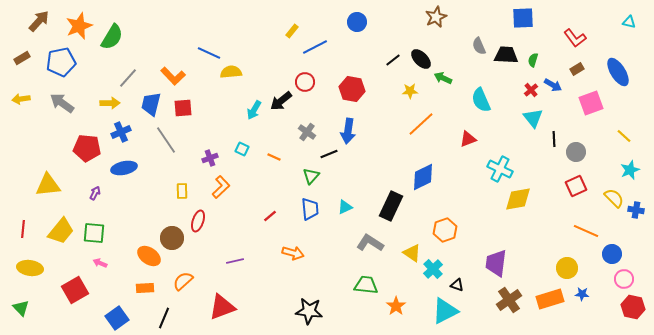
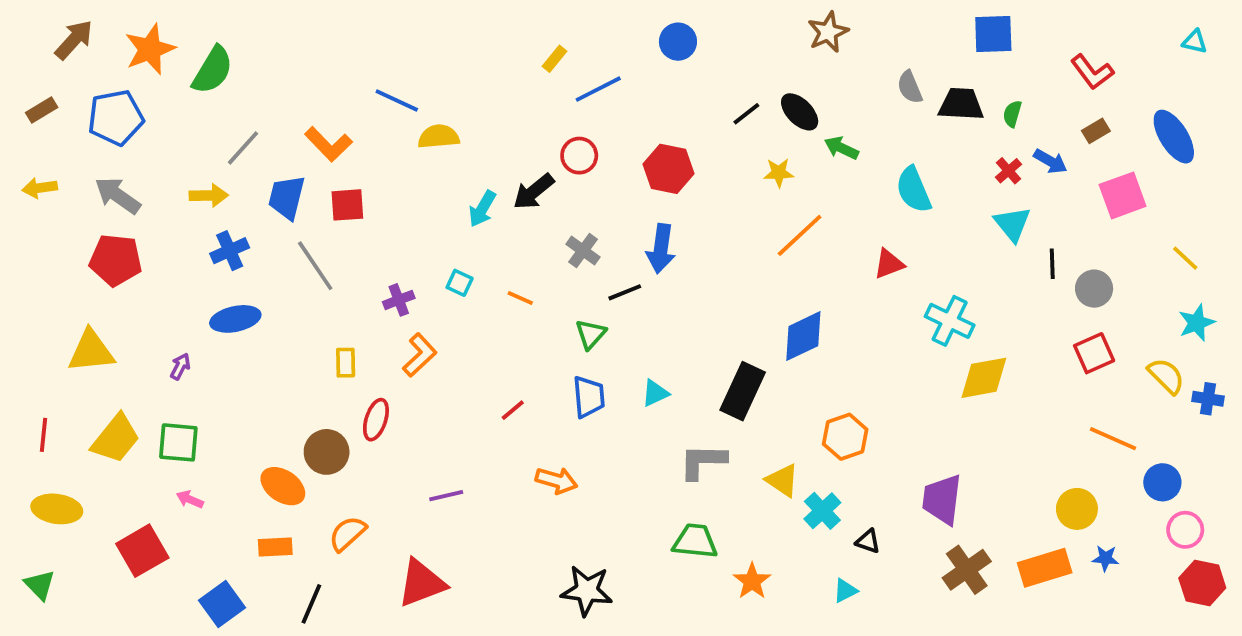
red pentagon: (87, 148) -> (116, 260), moved
gray L-shape: (370, 243) -> (703, 461), turned -32
cyan triangle: (445, 311) -> (845, 591), size x0.5

